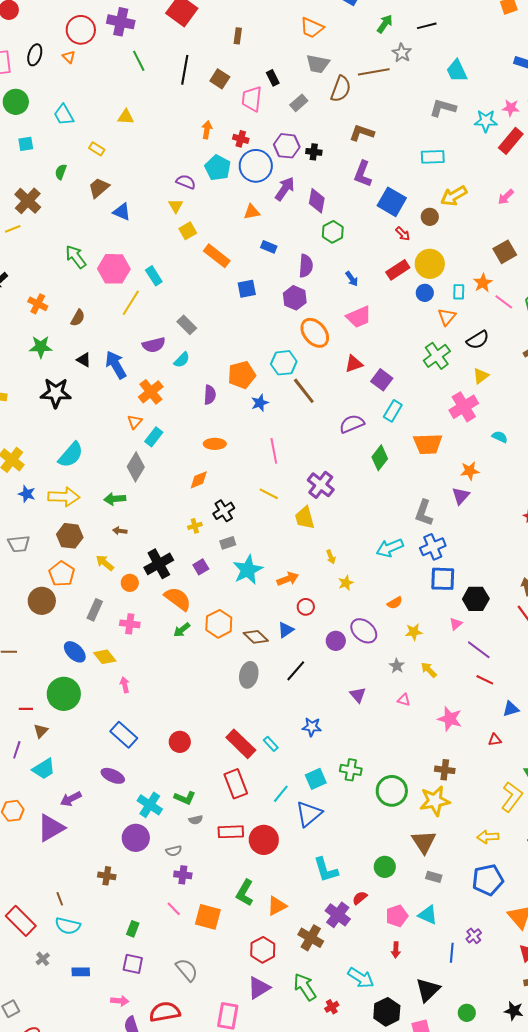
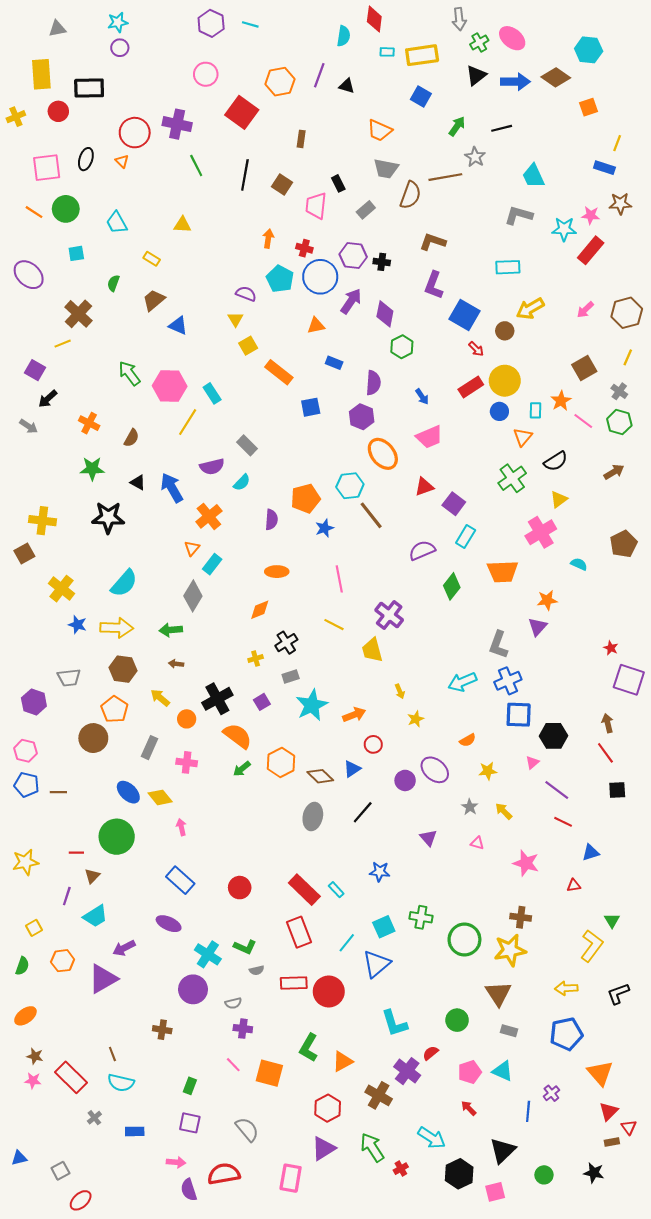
red arrow: (396, 950) -> (469, 1108), turned 133

